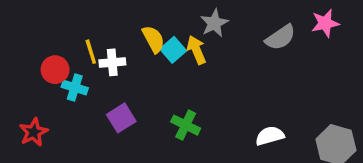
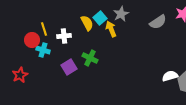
cyan square: (173, 50) -> (100, 18), moved
yellow line: (91, 52) -> (44, 29), moved
green cross: (186, 125) -> (90, 58), moved
white semicircle: (270, 136) -> (170, 76), moved

